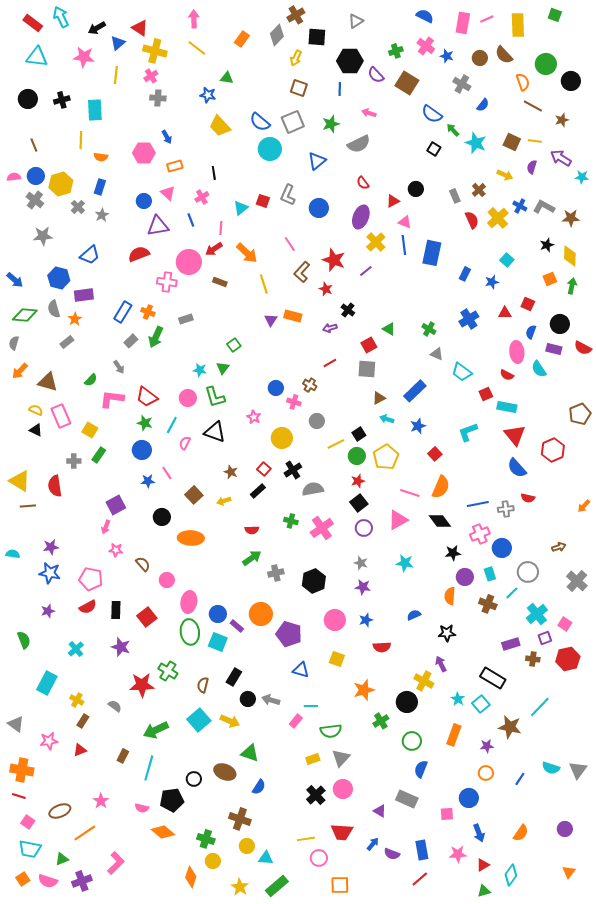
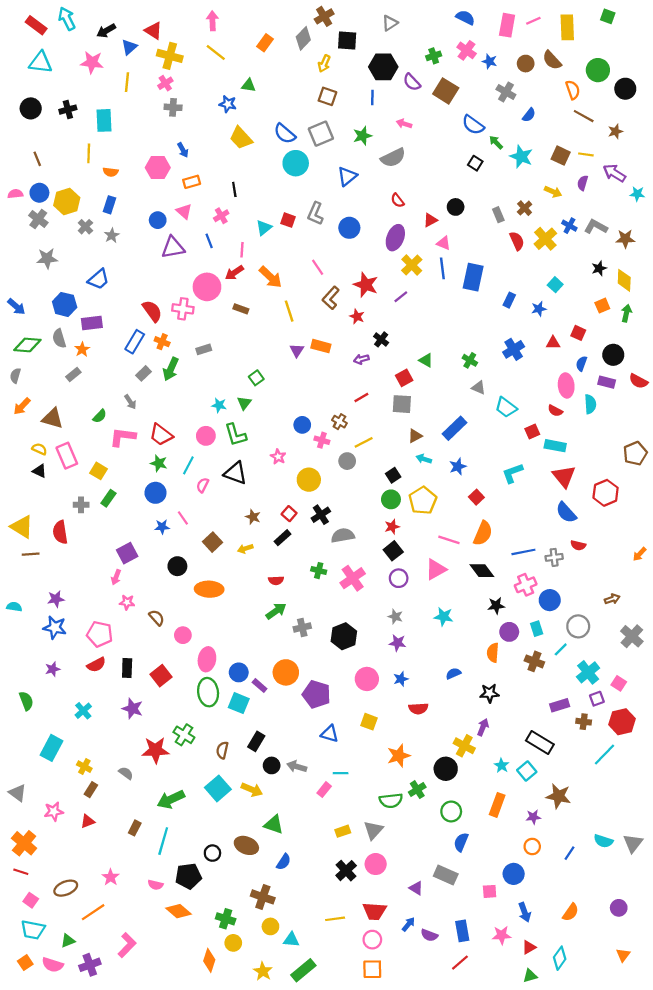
red semicircle: (139, 254) -> (152, 311), moved, turned 75
cyan semicircle: (539, 369) -> (590, 404), turned -150
yellow line: (336, 444) -> (364, 442), moved
purple arrow: (441, 664) -> (483, 727), turned 49
cyan line: (540, 707) -> (604, 755), moved
green semicircle: (331, 731) -> (391, 801), moved
orange cross: (22, 770) -> (24, 843), turned 30
pink circle: (319, 858) -> (372, 940), moved

